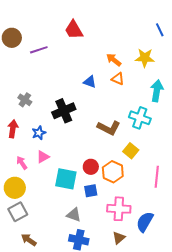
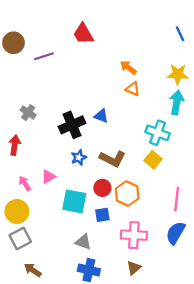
yellow star: (145, 58) -> (178, 74), moved
blue triangle: (90, 82) -> (101, 116), moved
brown L-shape: (109, 128) -> (113, 159), moved
blue star: (39, 133) -> (79, 158), moved
yellow square: (131, 151) -> (153, 160), moved
blue semicircle: (145, 222) -> (176, 233), moved

